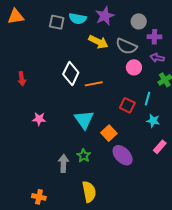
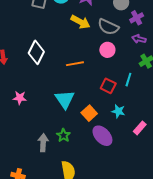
purple cross: (154, 37) -> (137, 18), turned -32
pink circle: (134, 67) -> (107, 50), moved
white diamond: (71, 73) -> (36, 52), moved
cyan star: (153, 121) -> (118, 111), moved

